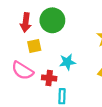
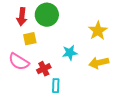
cyan star: (67, 62) -> (70, 53), moved
red cross: (49, 78) -> (44, 69), turned -32

